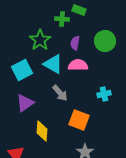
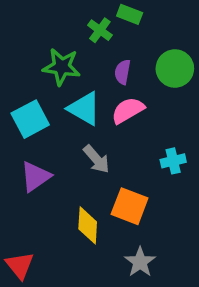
green cross: (62, 19) -> (100, 30), turned 32
green star: (40, 40) -> (62, 67), turned -30
pink semicircle: (78, 65) -> (128, 110), turned -30
yellow diamond: (42, 131) -> (88, 225), moved

